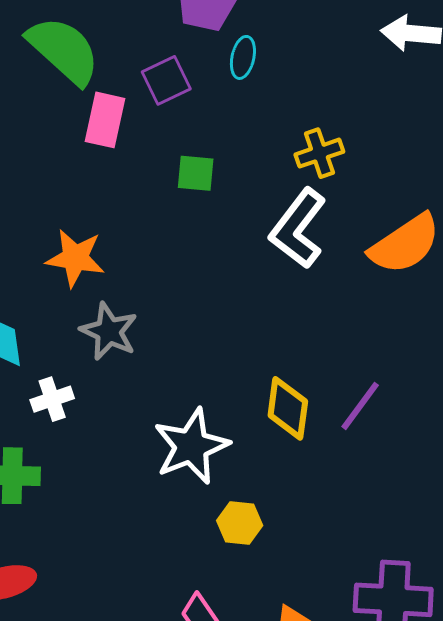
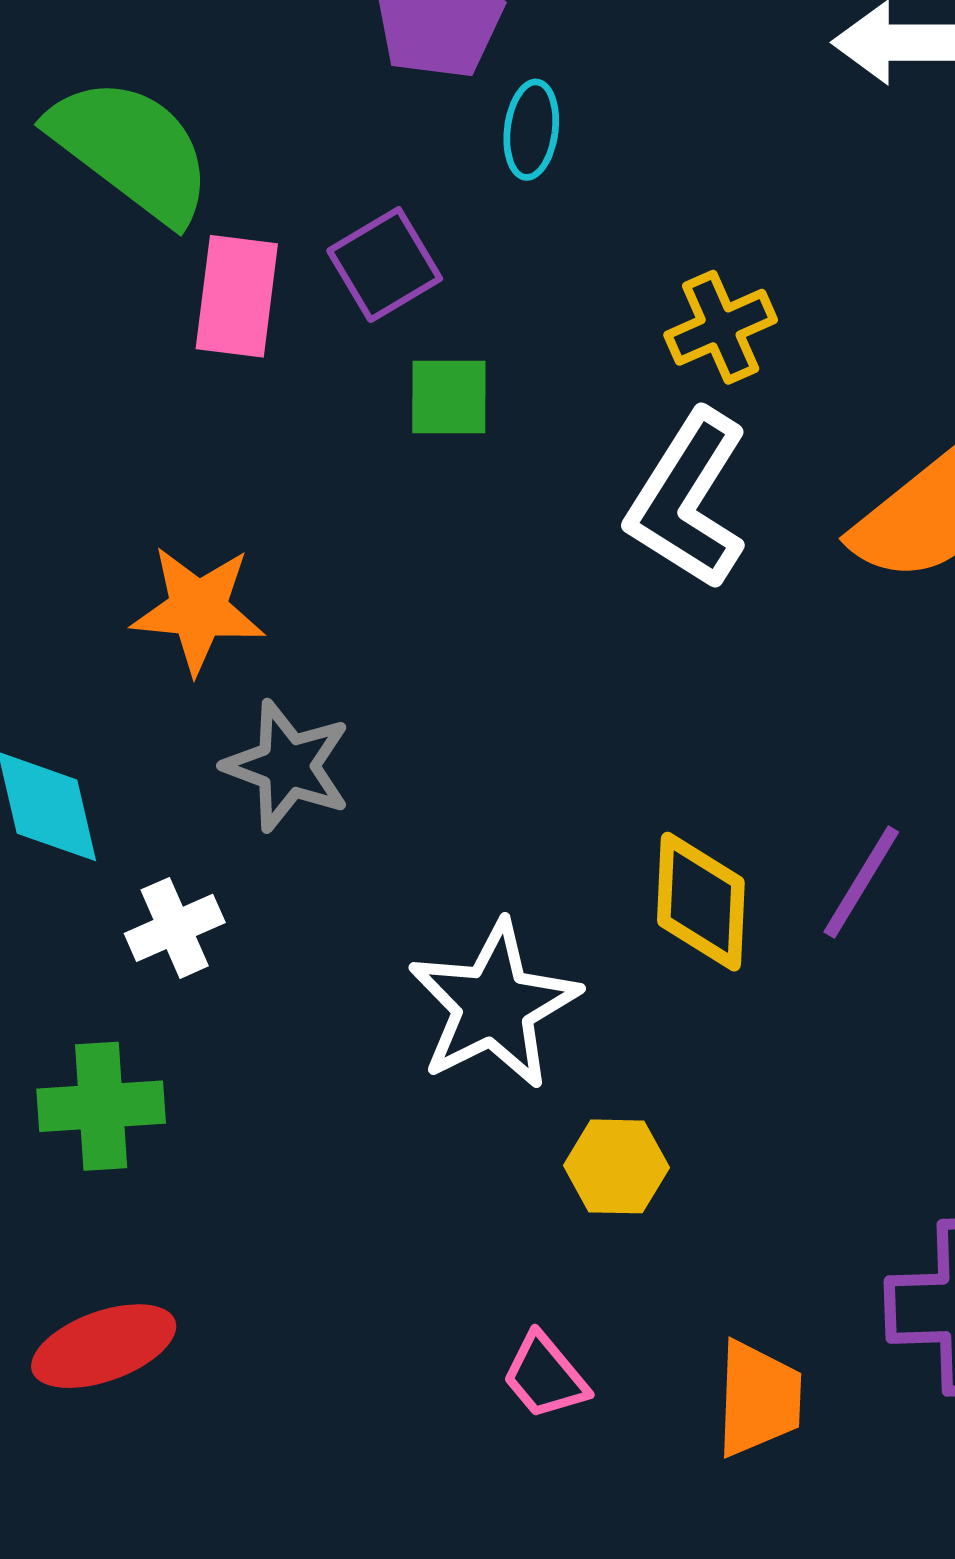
purple square: (166, 80) -> (385, 265), moved

